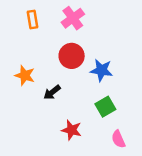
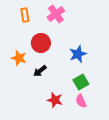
red circle: (72, 56) -> (41, 43), moved
blue star: (101, 70) -> (78, 54), turned -30
pink semicircle: (118, 139) -> (81, 101), moved

